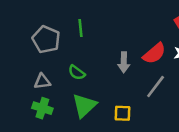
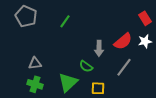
green line: (81, 28) -> (65, 21), turned 40
gray pentagon: (46, 39) -> (26, 16), moved
green semicircle: (77, 73) -> (86, 66), moved

